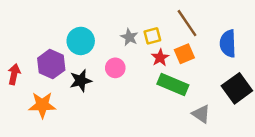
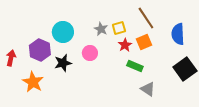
green rectangle: (173, 85) -> (135, 66), size x0.7
orange star: (42, 105) -> (33, 82), turned 30
gray triangle: (201, 114) -> (148, 89), moved

